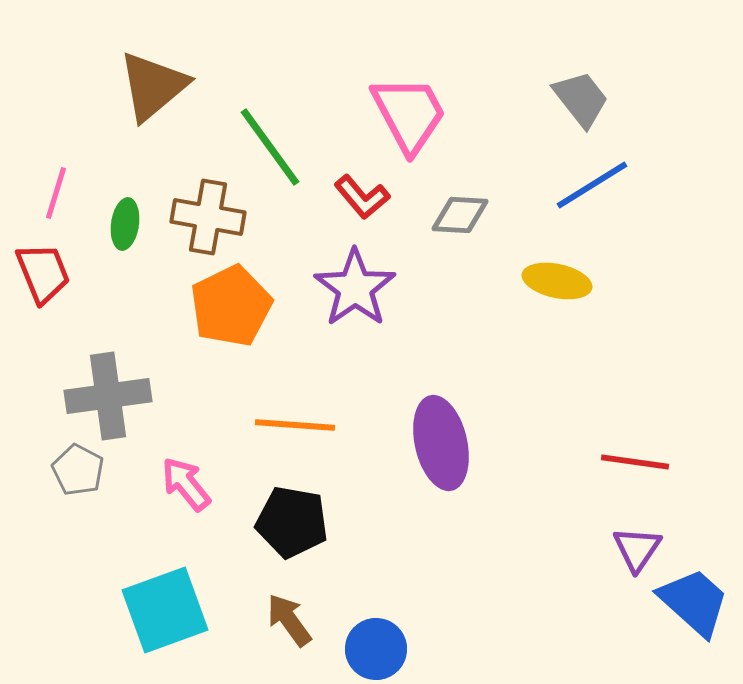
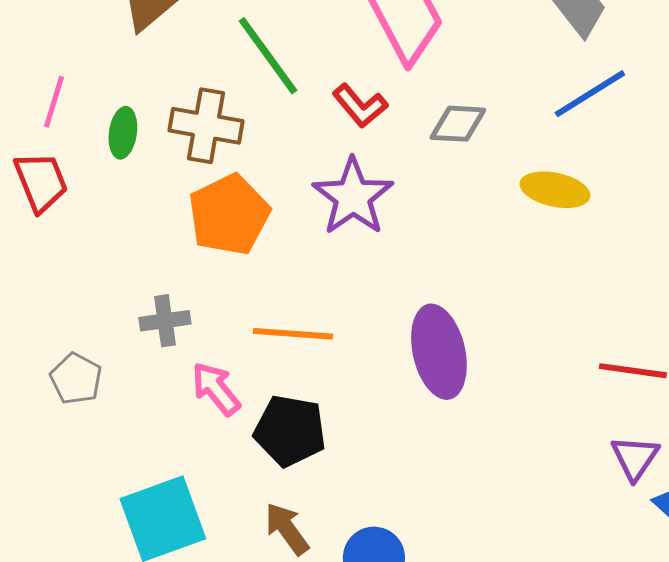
gray cross: (108, 396) -> (165, 321), moved, size x0.6
pink arrow: (186, 484) -> (216, 389), moved

